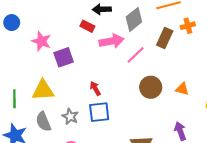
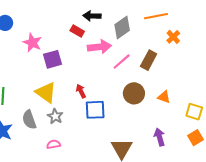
orange cross: (188, 26) -> (173, 37), turned -32
brown rectangle: (165, 38) -> (149, 60), moved
yellow triangle: (43, 90) -> (46, 92), moved, turned 35
blue square: (99, 112) -> (95, 110), moved

